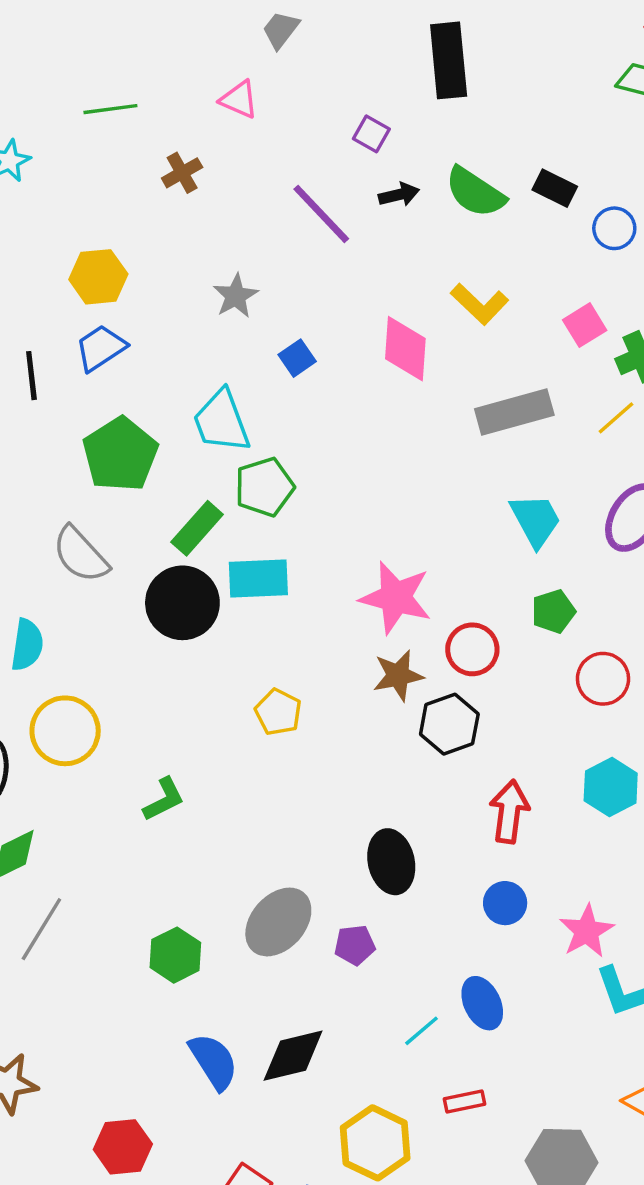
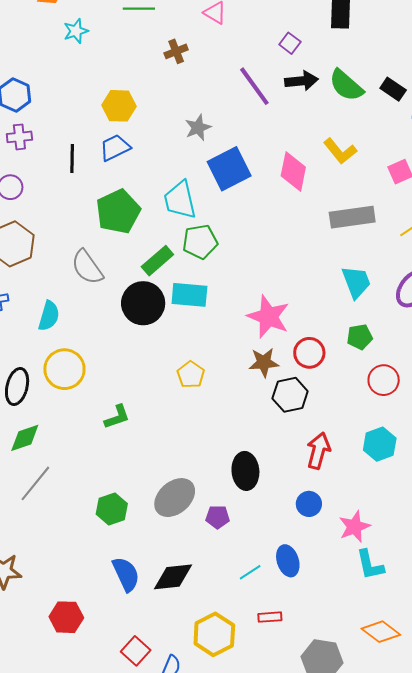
black arrow: (399, 195) -> (301, 81), size x1.4
blue square: (297, 358) -> (229, 169), size x2.0

